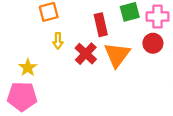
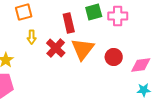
red circle: (153, 43) -> (114, 57), moved

